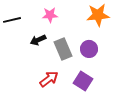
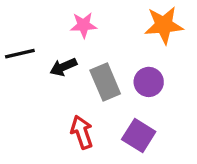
black line: (12, 20) -> (20, 54), moved
red arrow: (49, 79) -> (82, 132), turned -72

